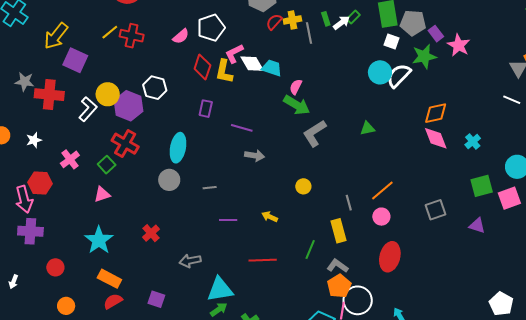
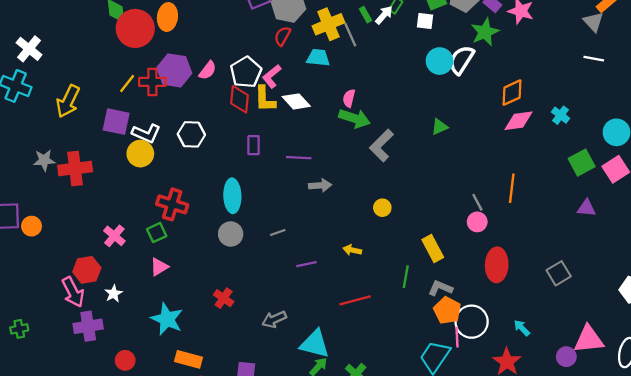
yellow cross: (292, 20) -> (328, 24), size x1.5
red semicircle: (274, 22) -> (282, 36), moved
white pentagon: (211, 28) -> (246, 72), moved
white square: (392, 42) -> (425, 21), moved
purple square: (75, 60) -> (116, 122), moved
white diamond: (252, 64) -> (296, 101), moved
cyan trapezoid: (272, 68) -> (318, 58), moved
purple hexagon: (128, 106) -> (174, 70), moved
white L-shape: (88, 109) -> (146, 133), moved, turned 85
pink diamond: (436, 138) -> (518, 121), turned -64
white star: (34, 140) -> (114, 294), moved
green square: (107, 165) -> (157, 233), turned 30
orange line: (382, 190) -> (512, 188), moved, turned -30
gray line: (349, 203) -> (477, 202), moved
gray square: (436, 210) -> (559, 273), moved
cyan triangle: (220, 289) -> (315, 344), turned 36

